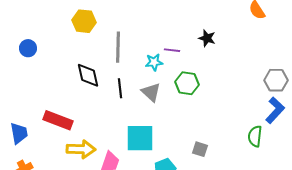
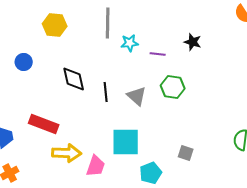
yellow hexagon: (84, 21) -> (55, 25), moved
gray line: (118, 47) -> (108, 23), moved
blue circle: (28, 48) -> (24, 62), moved
cyan star: (154, 62) -> (130, 43), moved

